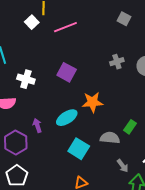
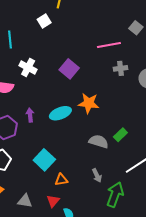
white square: (32, 22) -> (44, 21), moved
pink line: (65, 27) -> (109, 45), moved
cyan square: (79, 149) -> (44, 160), moved
gray arrow: (123, 166) -> (97, 175), moved

